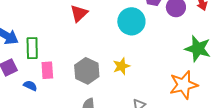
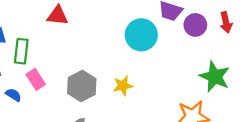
red triangle: (79, 13) -> (58, 16), moved, turned 42
pink rectangle: (47, 70) -> (36, 79), turned -36

